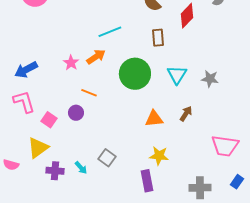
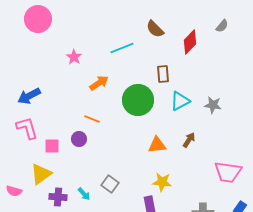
cyan line: (110, 32) -> (122, 48), moved
brown rectangle: (158, 38) -> (163, 74), moved
pink star: (71, 63) -> (74, 57), moved
cyan triangle: (177, 75) -> (180, 101), turned 30
pink square: (49, 120) -> (52, 146), turned -35

